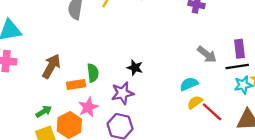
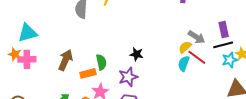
cyan semicircle: (189, 84) -> (184, 64), turned -42
yellow semicircle: (195, 102) -> (185, 47), moved
red line: (212, 112) -> (197, 57), moved

